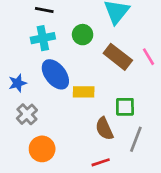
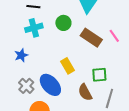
blue ellipse: (55, 74) -> (50, 85), moved
blue star: (18, 83) -> (21, 55), moved
yellow rectangle: (84, 92) -> (68, 66), turned 63

